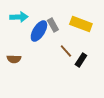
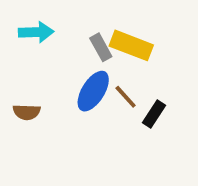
yellow rectangle: (81, 24) -> (131, 45), moved
blue ellipse: (39, 31) -> (93, 91), moved

